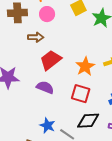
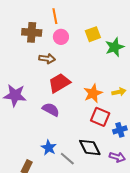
red square: (81, 94) -> (100, 117), moved
black diamond: (88, 121) -> (90, 148), turned 60

